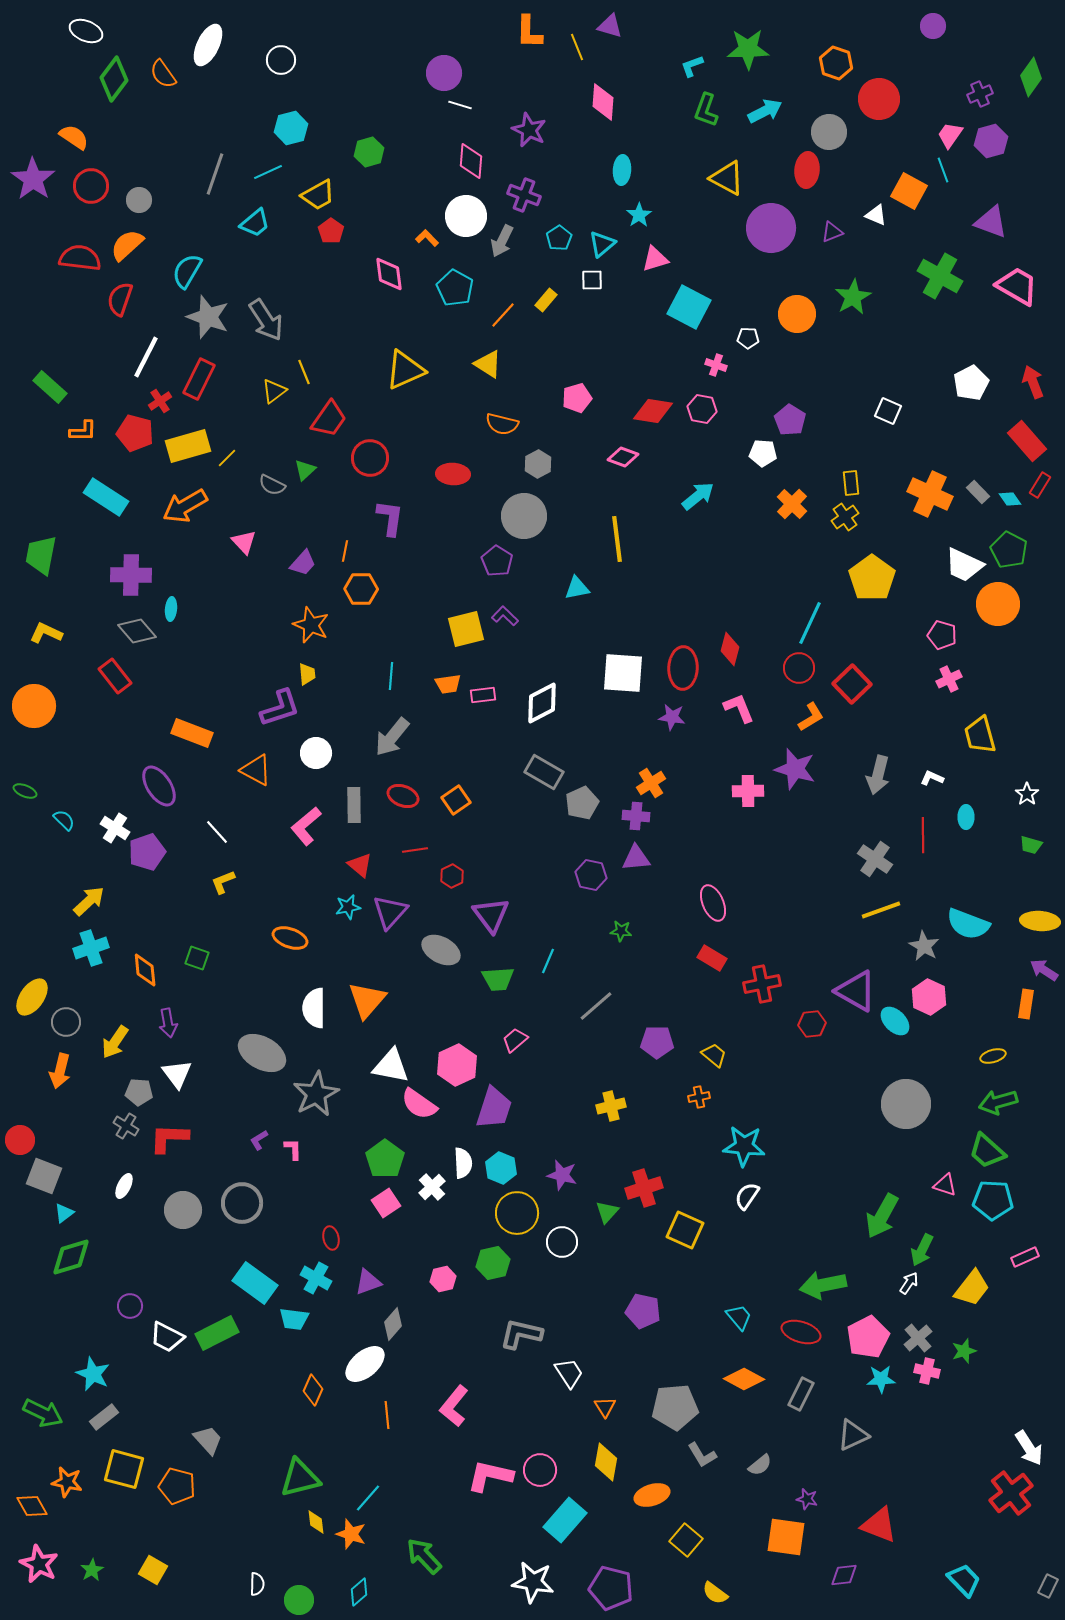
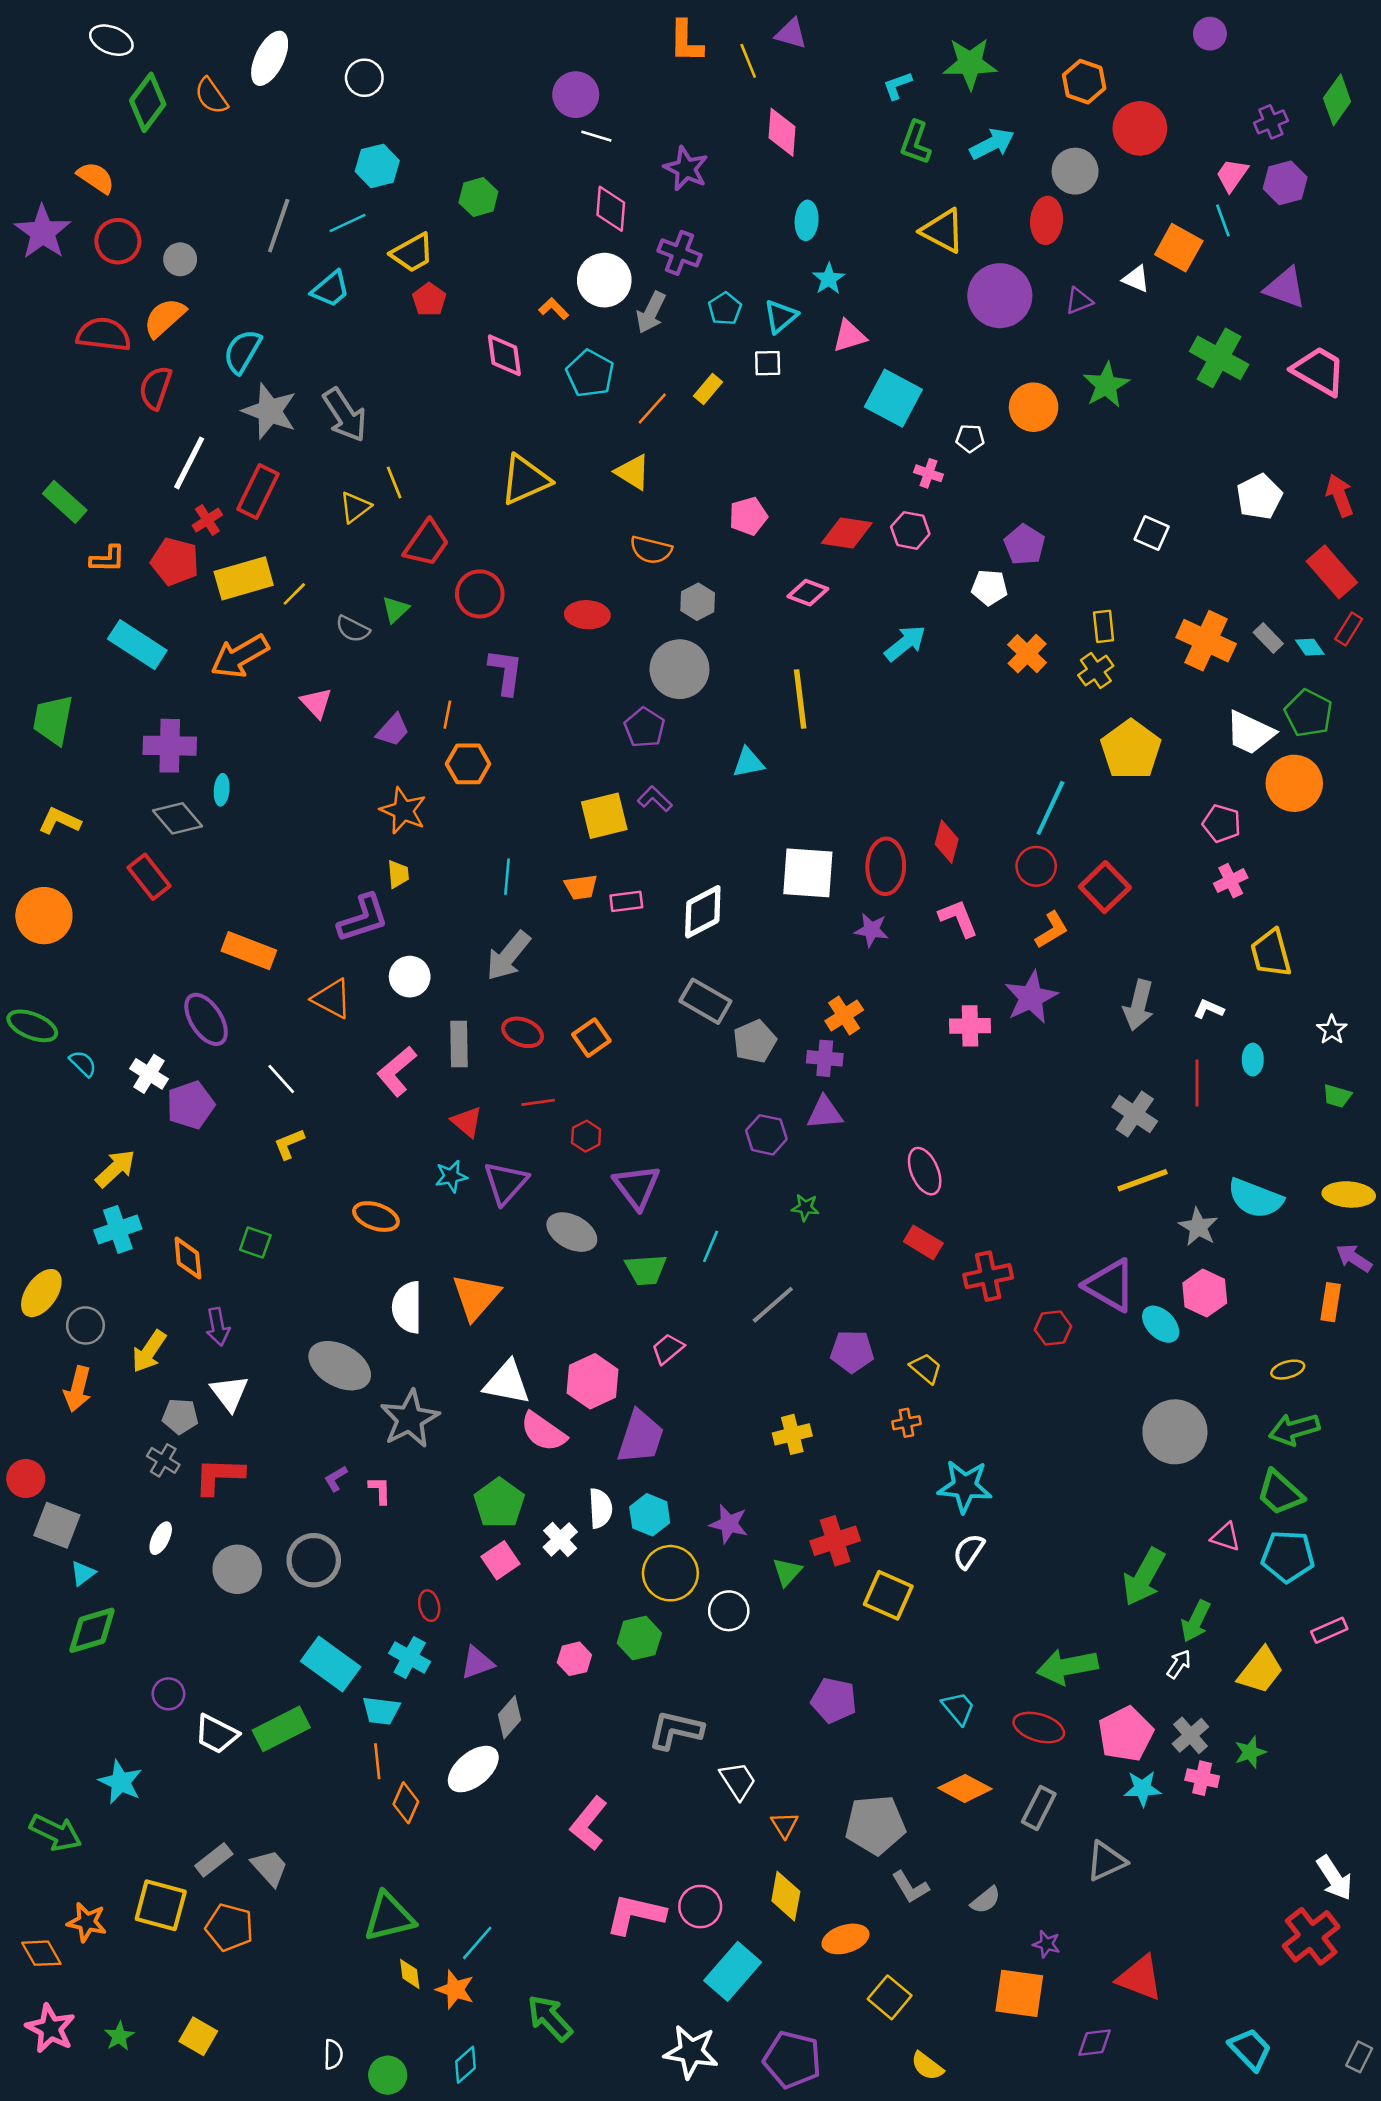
purple star: (795, 769) -> (1031, 997), turned 30
green ellipse: (25, 791) -> (32, 1026), size x1.6
orange line: (387, 1415) -> (377, 1761), moved
gray rectangle: (104, 1417) -> (214, 1860), moved

